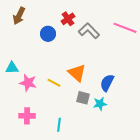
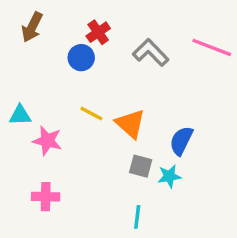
red cross: (68, 19) -> (98, 32), moved
yellow line: (54, 83) -> (91, 114), moved
cyan line: (59, 125) -> (137, 217), moved

